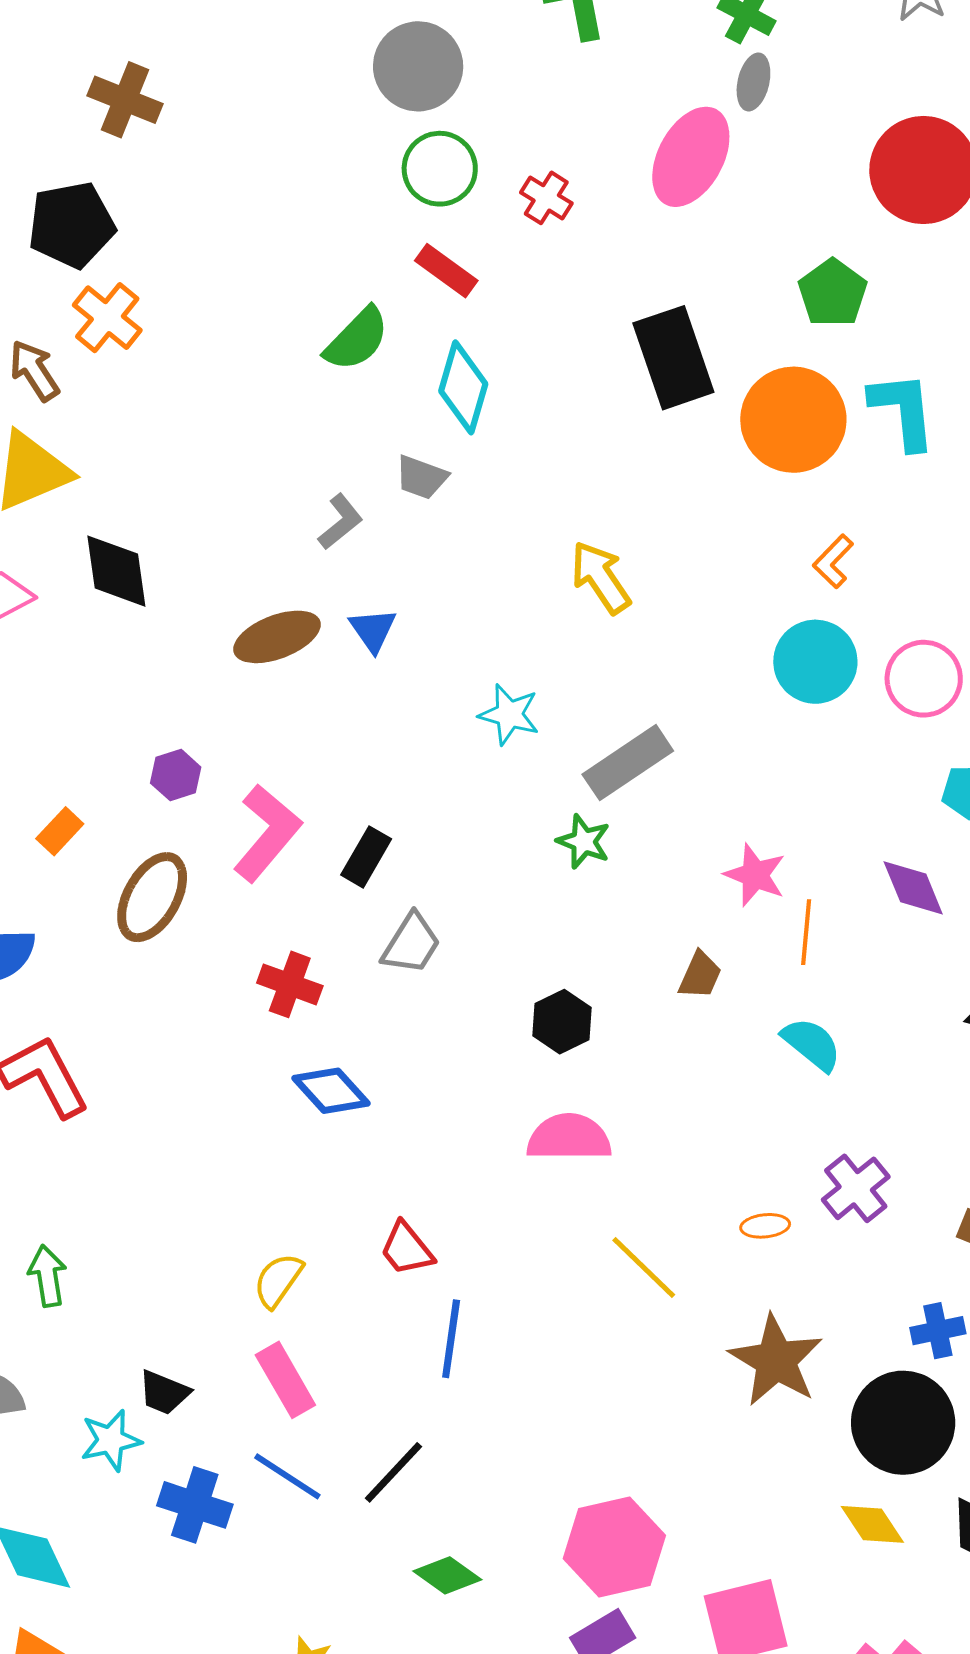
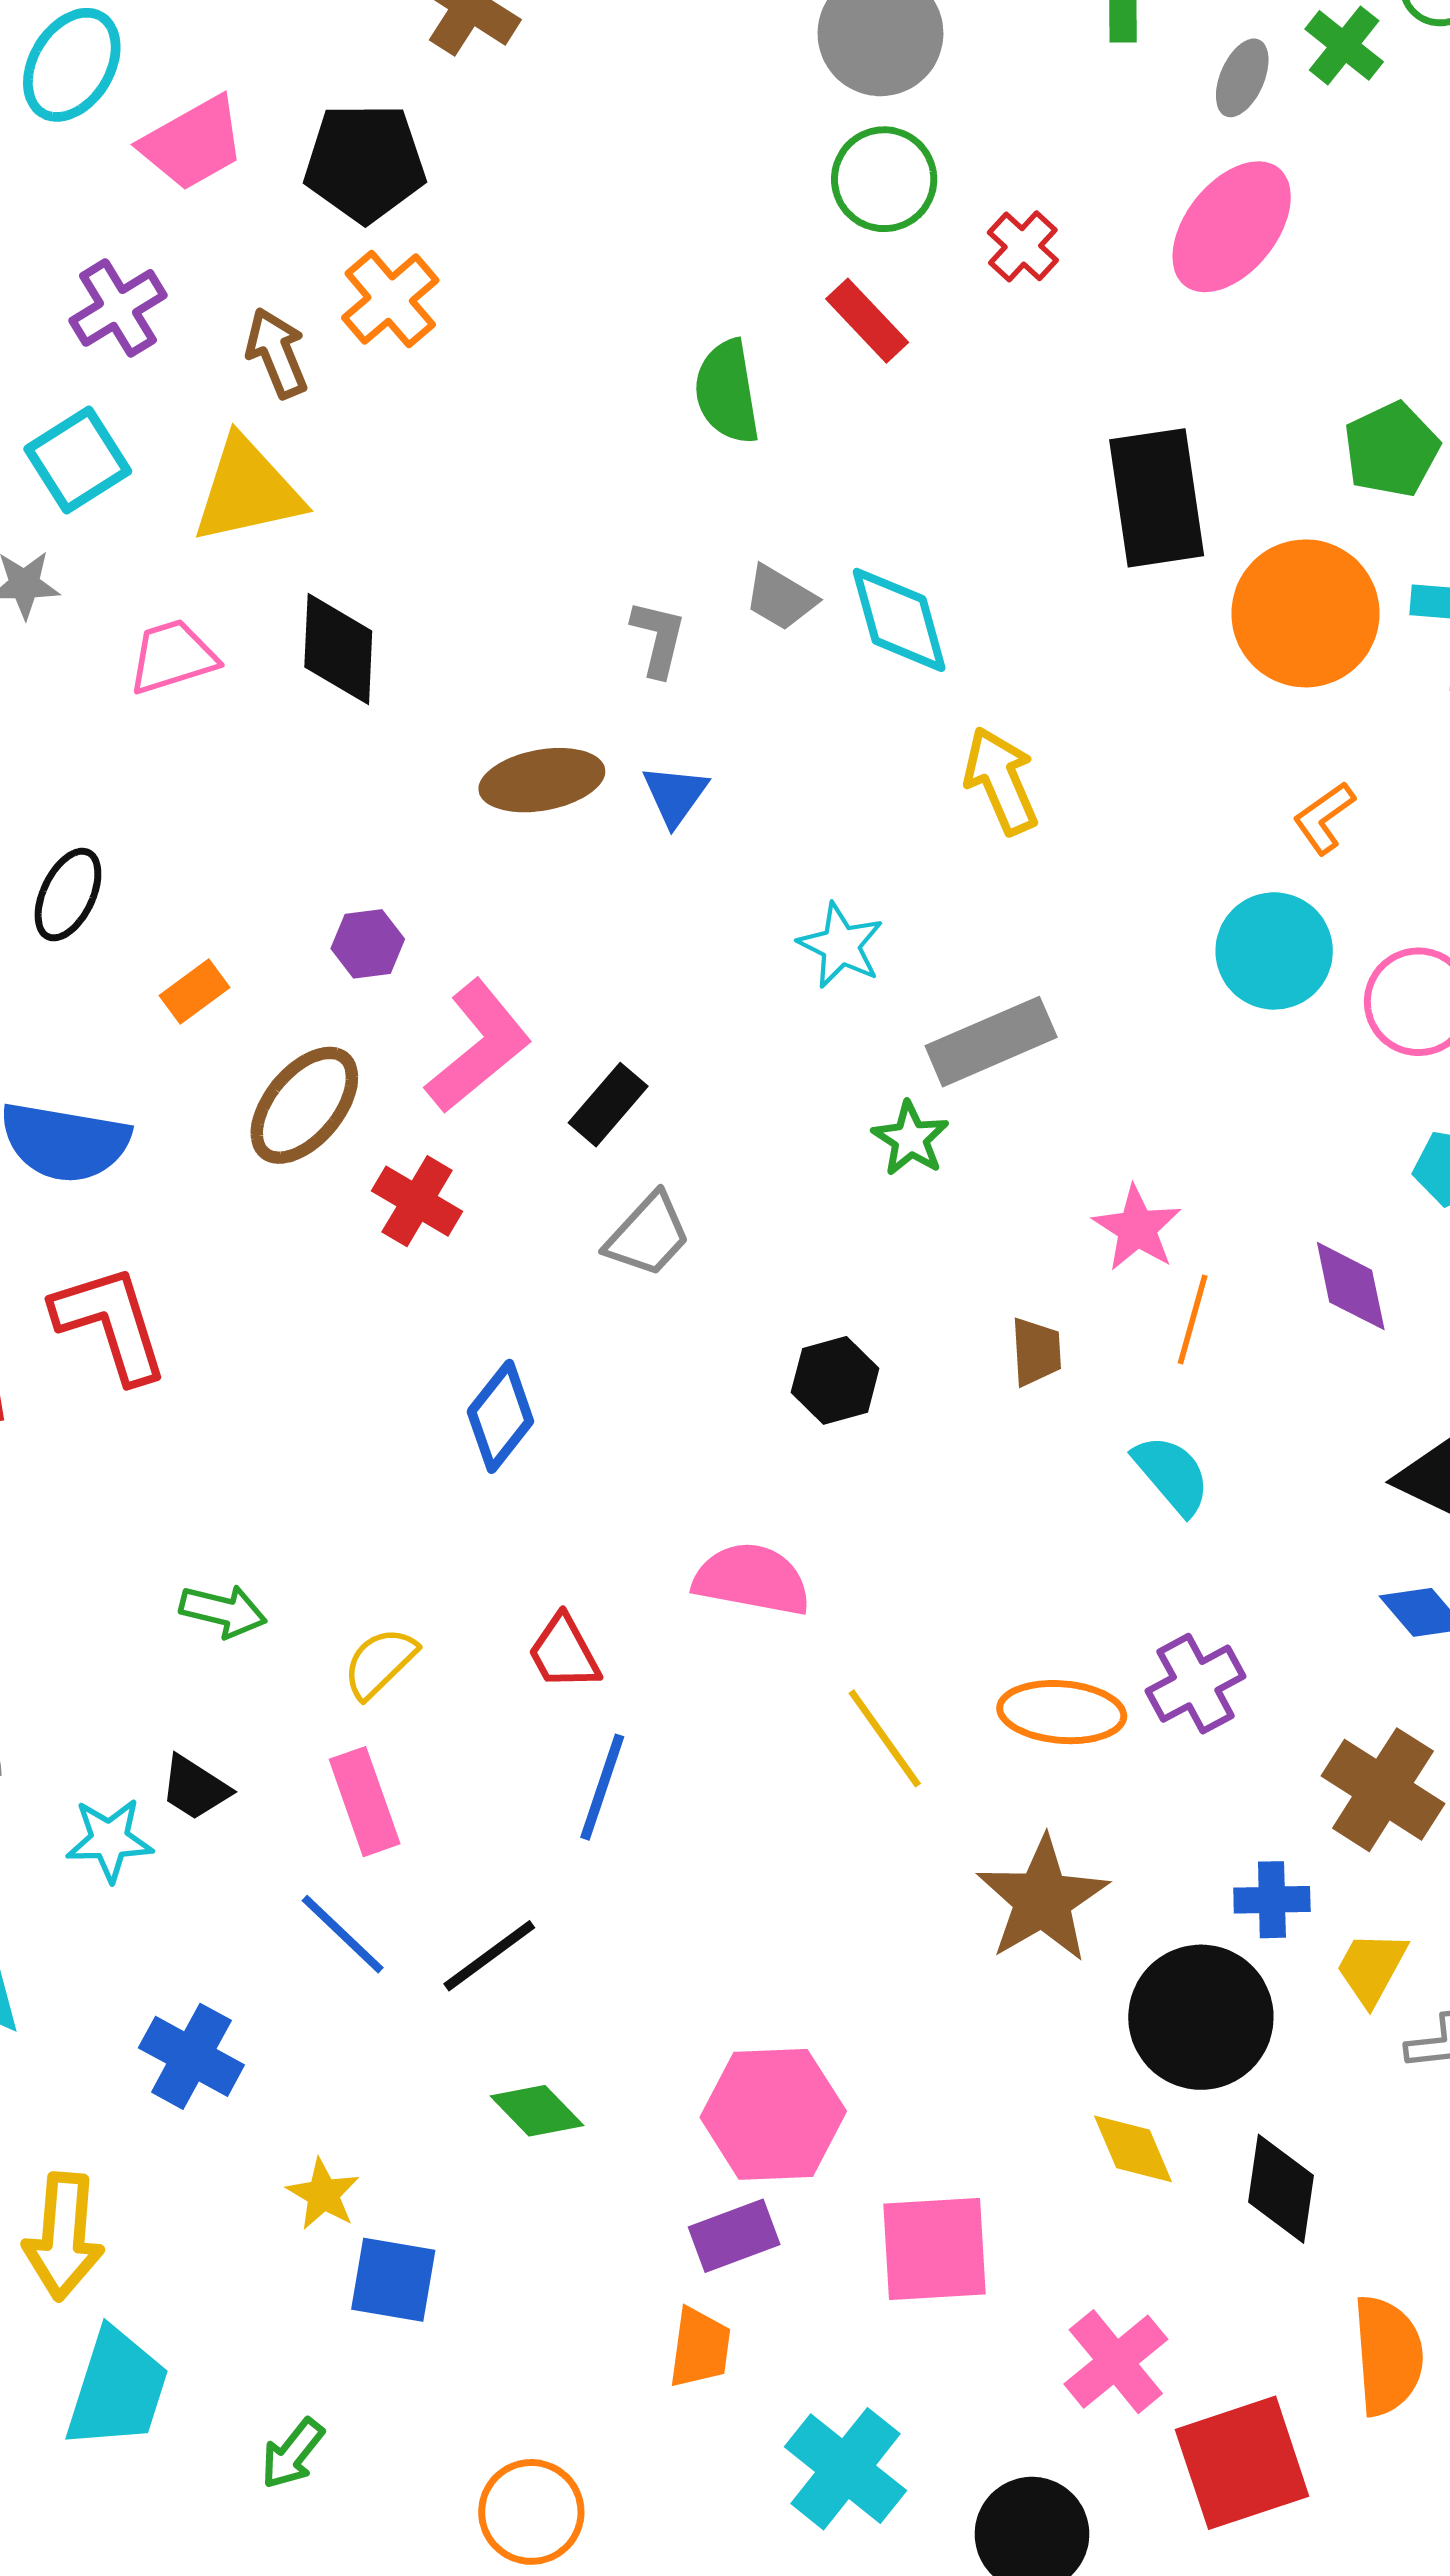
gray ellipse: (753, 82) -> (1242, 78), moved
green semicircle: (357, 339) -> (727, 392), turned 116
cyan diamond: (463, 387) -> (899, 620), moved, turned -42
gray L-shape: (340, 522) -> (658, 638), turned -48
brown trapezoid: (700, 975) -> (1036, 1352), turned -38
red cross: (290, 984) -> (417, 1201), moved
blue diamond: (331, 1091) -> (500, 1416), turned 70
pink semicircle: (569, 1138) -> (752, 1579), moved
orange ellipse: (765, 1226) -> (1062, 1712), size x1.8
green arrow: (47, 1276) -> (223, 1611), moved, turned 102
blue cross: (195, 1505) -> (191, 2056), moved

